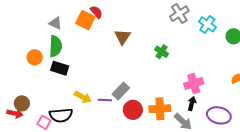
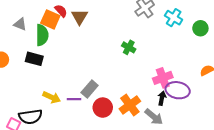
brown triangle: (123, 37) -> (79, 17), moved
green semicircle: (56, 46) -> (42, 35), moved
black rectangle: (60, 68) -> (34, 59), moved
orange cross: (160, 109) -> (130, 105), turned -30
purple ellipse: (219, 115) -> (178, 90), moved

